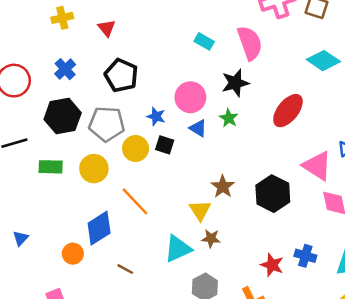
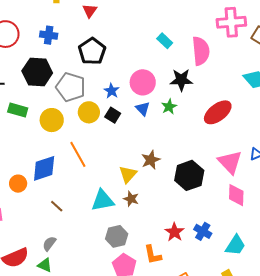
blue cross: (65, 69) -> (49, 35), turned 36

